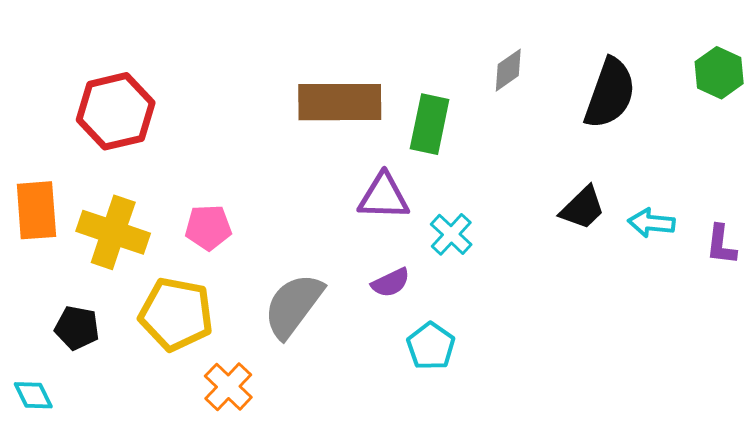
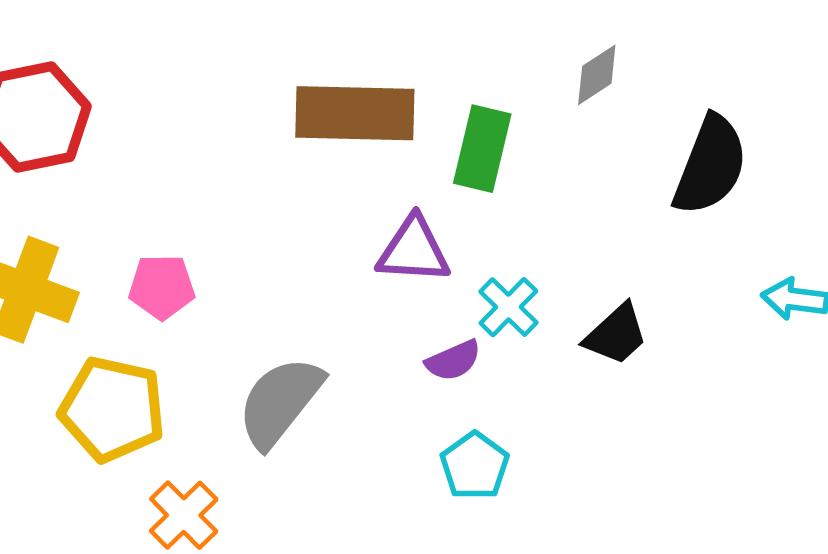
black semicircle: (610, 93) -> (710, 165), moved
black trapezoid: (583, 208) -> (616, 334), moved
purple semicircle: (391, 283) -> (453, 361), moved

